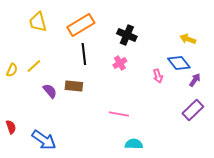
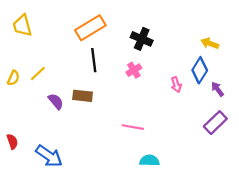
yellow trapezoid: (38, 22) -> (22, 26), moved
blue diamond: (179, 63) -> (200, 70), turned 70
purple arrow: (195, 80) -> (218, 89), turned -72

